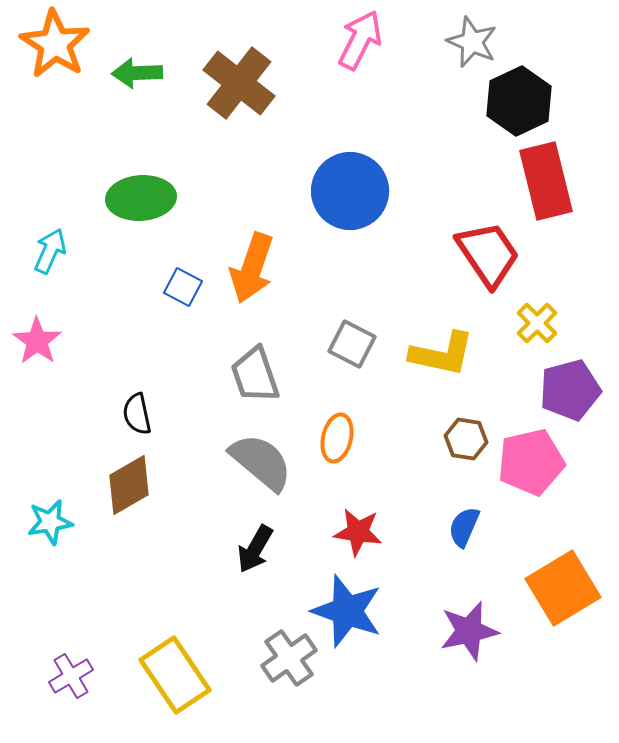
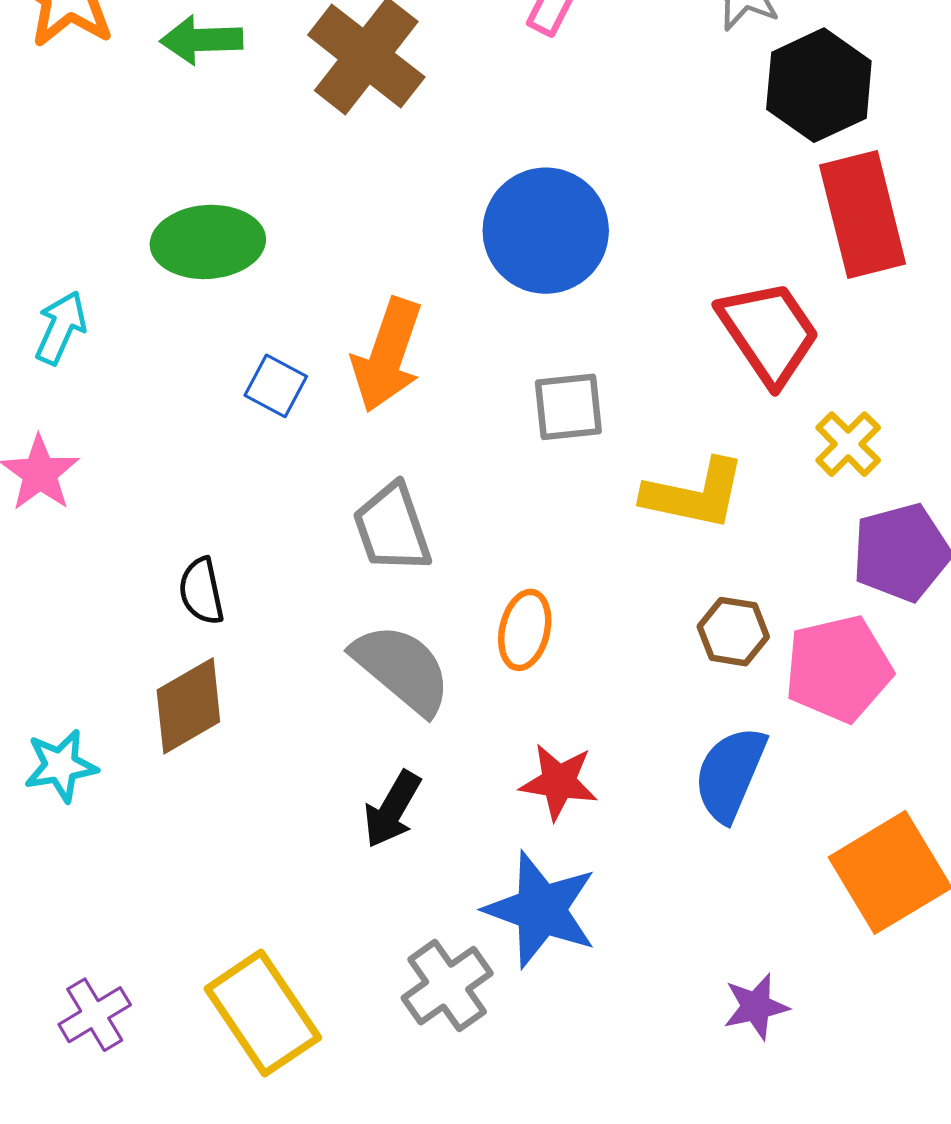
gray square: (352, 344) -> (568, 407), moved, turned -33
blue semicircle: (464, 527) -> (730, 774), size x1.5
purple star: (469, 631) -> (756, 1007), moved, size x0.7

